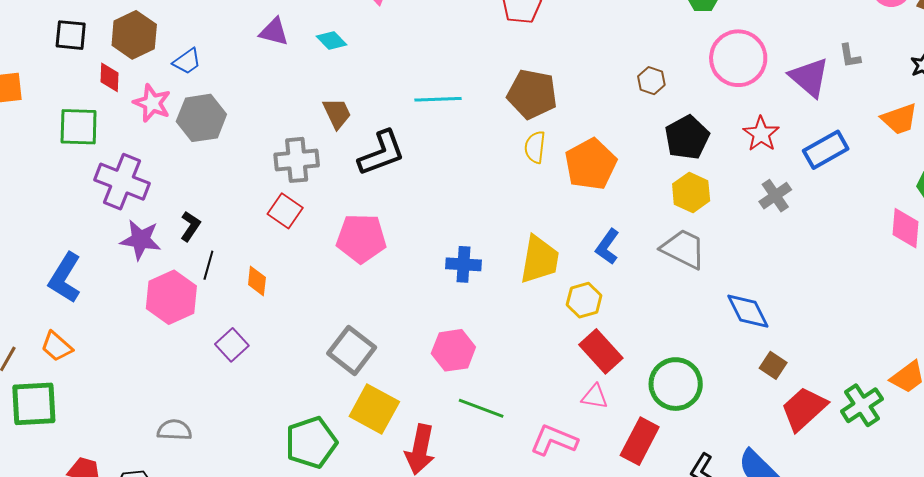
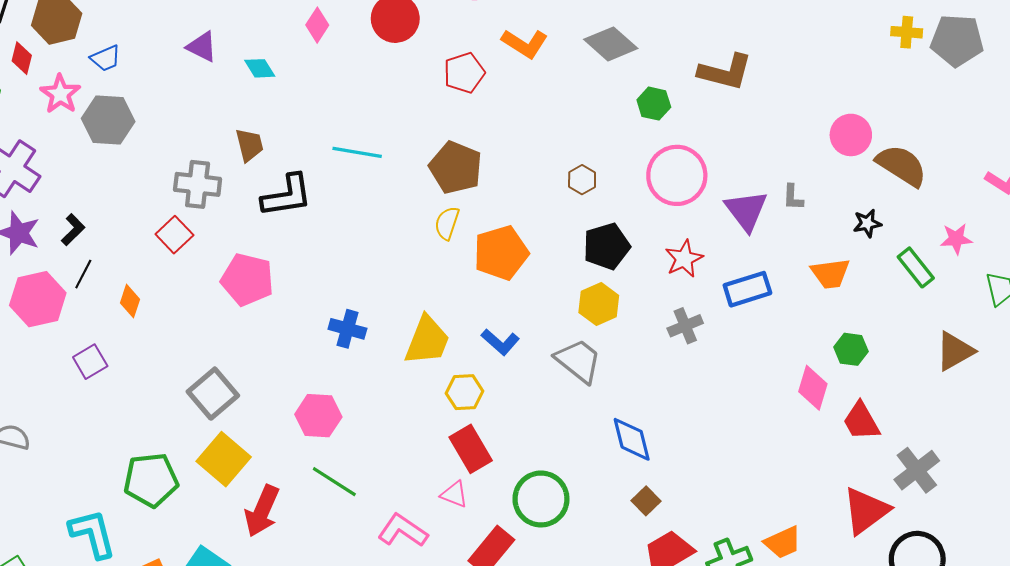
blue L-shape: (607, 247) -> (500, 342), turned -96

